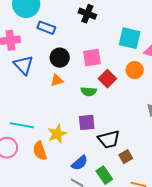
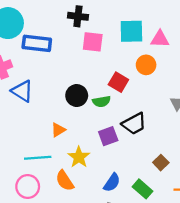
blue rectangle: (46, 28) -> (37, 43), size x1.4
black circle: (60, 58) -> (77, 96), moved
pink square: (92, 58) -> (93, 42), moved, turned 30
orange triangle: (57, 80) -> (58, 130), moved
black trapezoid: (109, 139) -> (134, 124), moved

